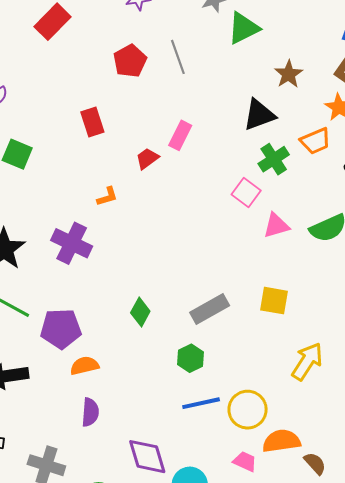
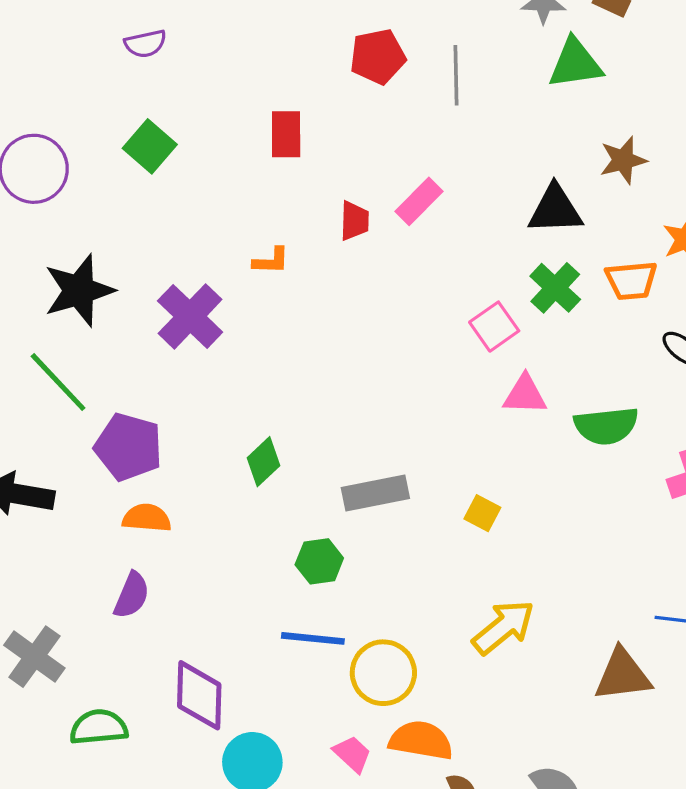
red trapezoid: (147, 158) -> (354, 221), turned 110
green cross: (274, 159) -> (555, 288), turned -32
yellow square: (274, 301) -> (482, 513), size x0.7

